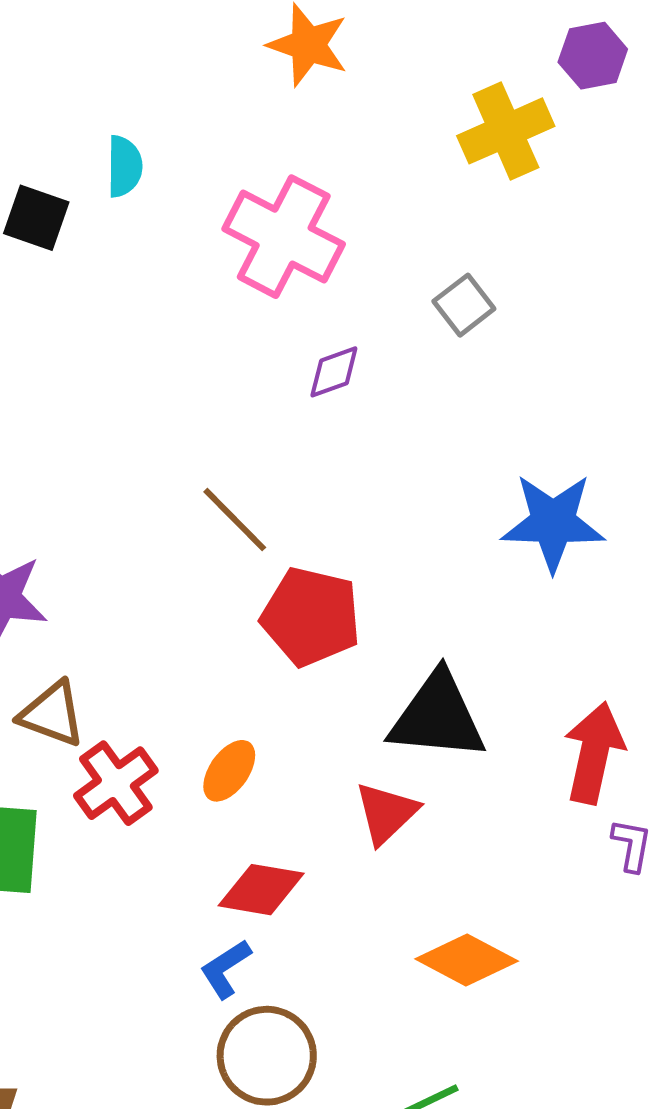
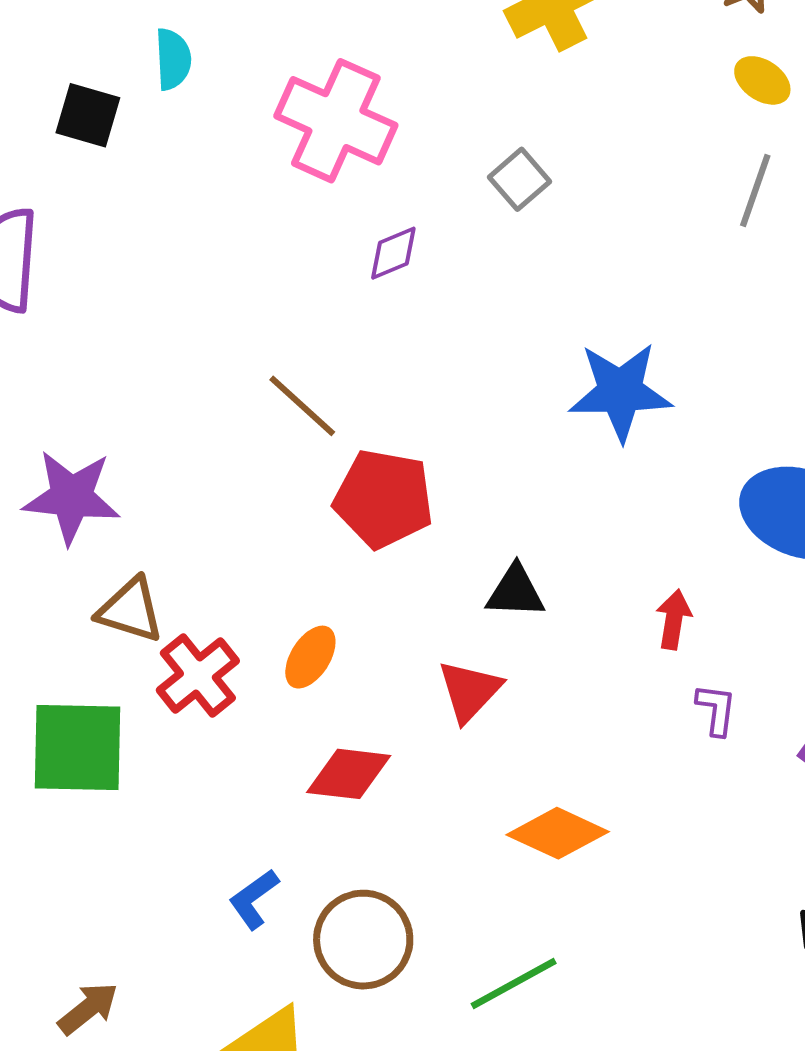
black triangle: (438, 717) -> (515, 592), size x0.6
red arrow: (594, 753) -> (674, 619), size x0.6
blue L-shape: (225, 969) -> (254, 899), moved

